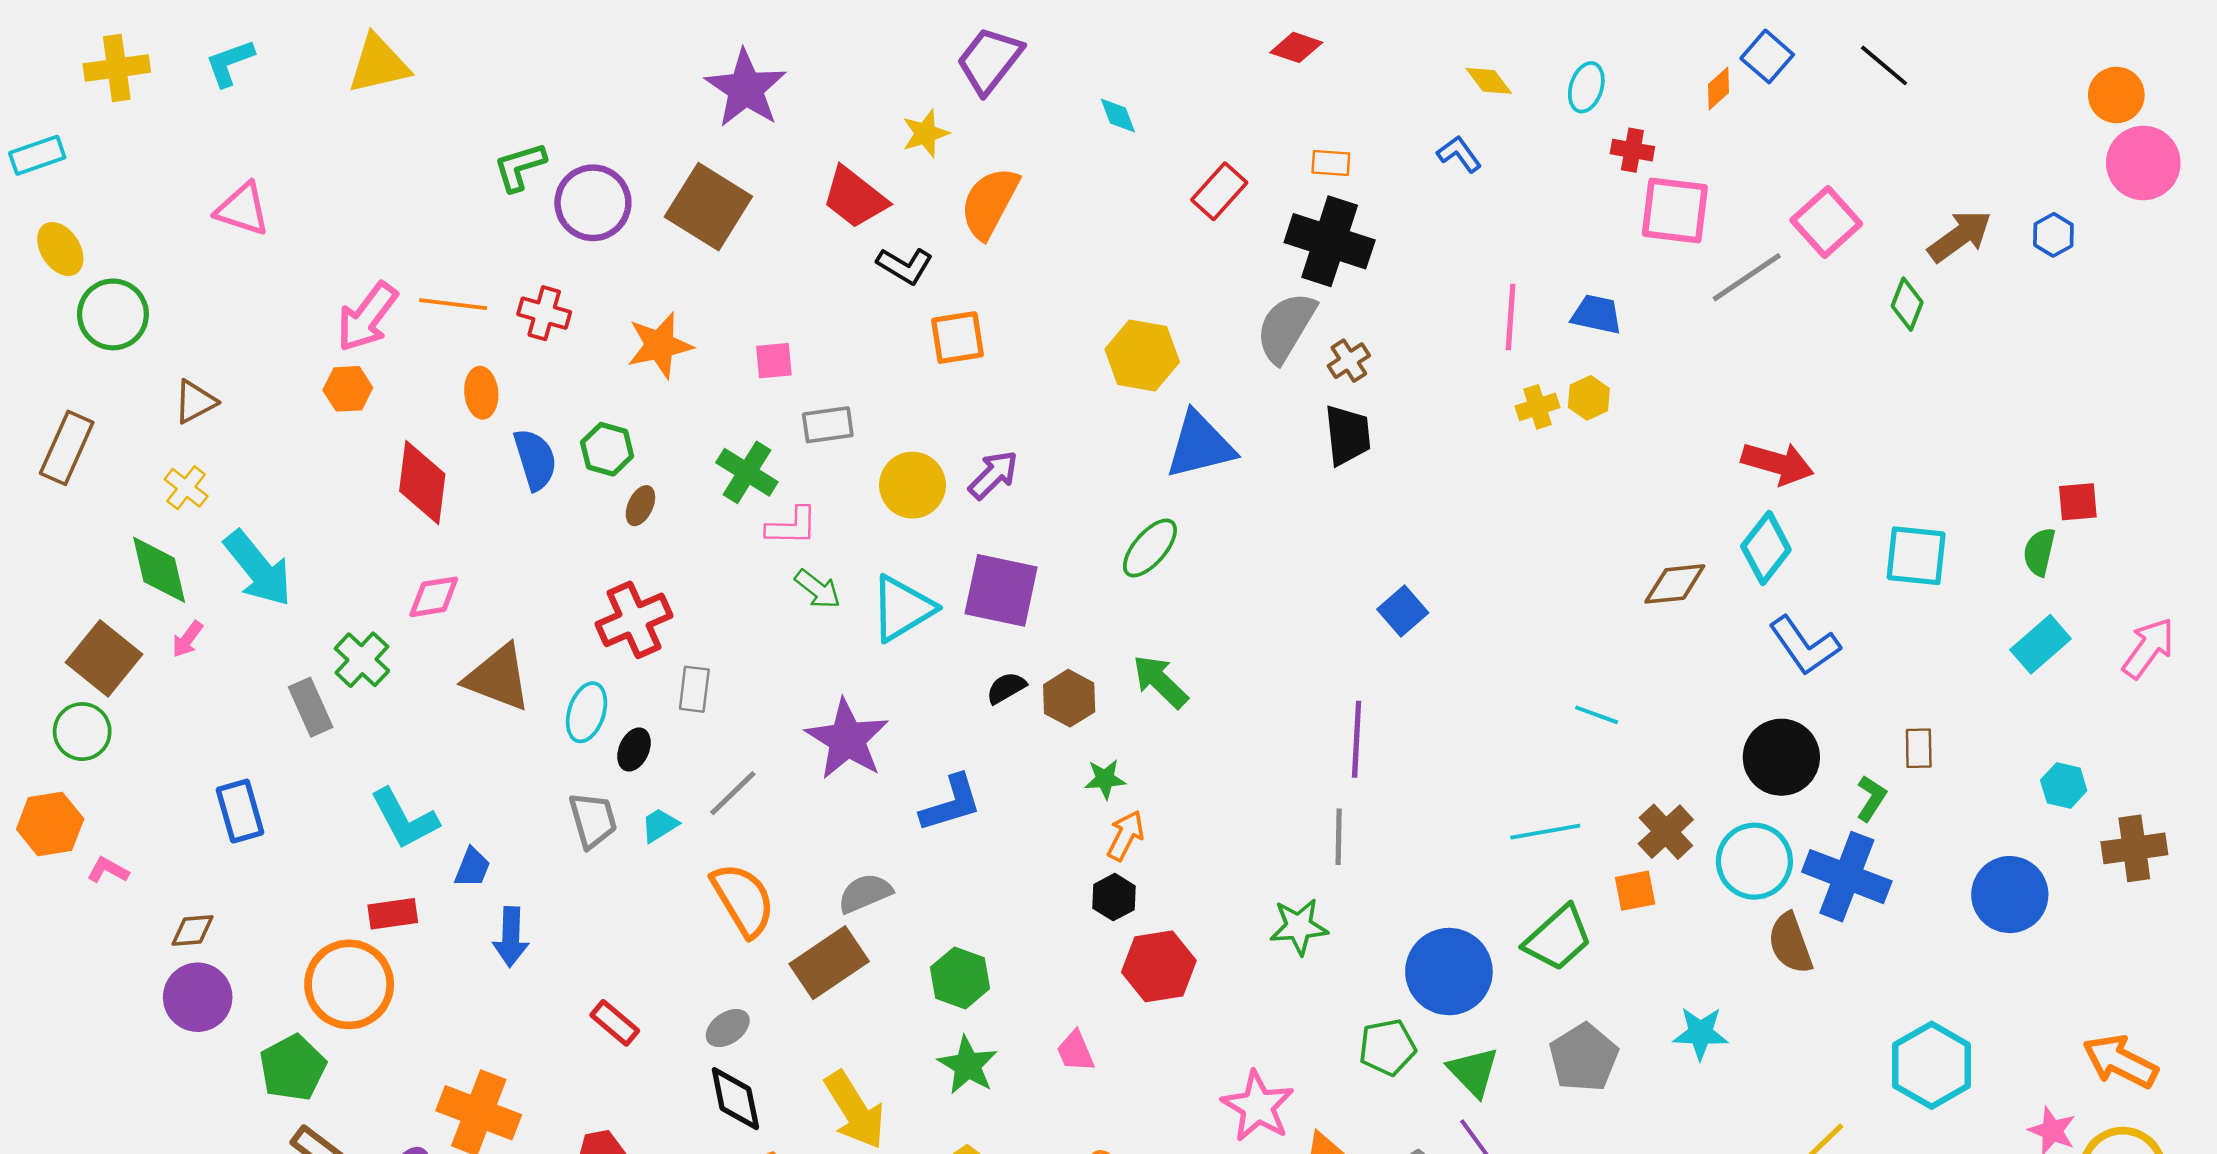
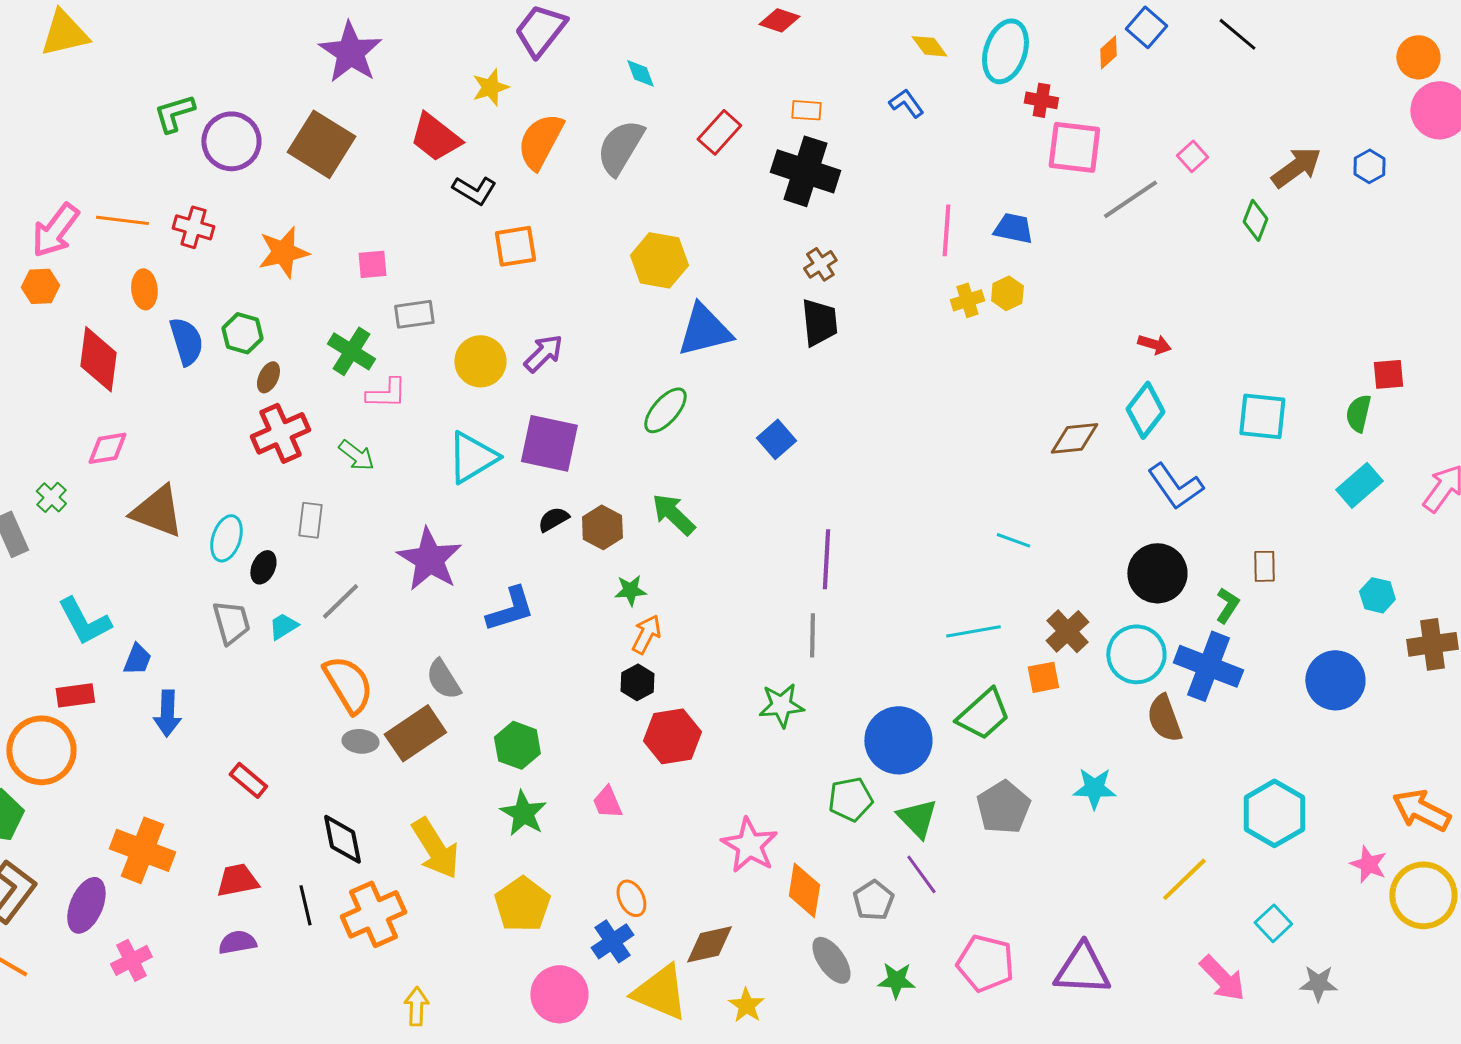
cyan ellipse: (1586, 87) -> (1005, 51), size x1.6
pink square: (1826, 222) -> (1192, 156), size x0.6
gray semicircle: (1286, 327) -> (620, 147), moved
red arrow: (1778, 463) -> (1154, 344), size x0.6
green arrow: (818, 589) -> (356, 455), moved
blue square: (1403, 611) -> (776, 439), moved
red cross: (634, 620) -> (280, 433), moved
green cross: (362, 660) -> (51, 497), size x0.7
gray semicircle: (865, 893) -> (443, 679), turned -99
gray ellipse: (728, 1028) -> (360, 741), moved, turned 40

